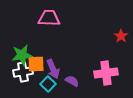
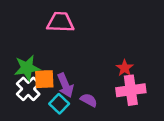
red star: (121, 36) -> (125, 68), moved
white cross: (23, 72) -> (28, 89), turned -36

